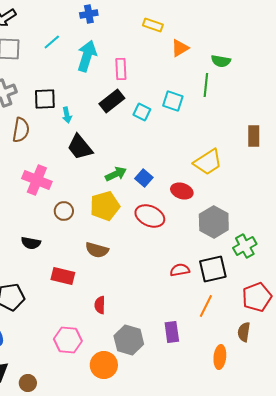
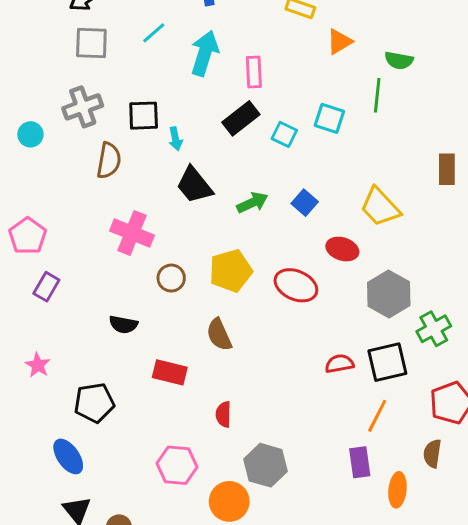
yellow trapezoid: (208, 162) -> (380, 207), turned 80
green arrow: (116, 174) -> (252, 203), moved
blue square: (144, 178) -> (305, 203), moved
brown semicircle: (97, 250) -> (219, 335), turned 50
purple rectangle: (172, 332) -> (360, 462), moved

